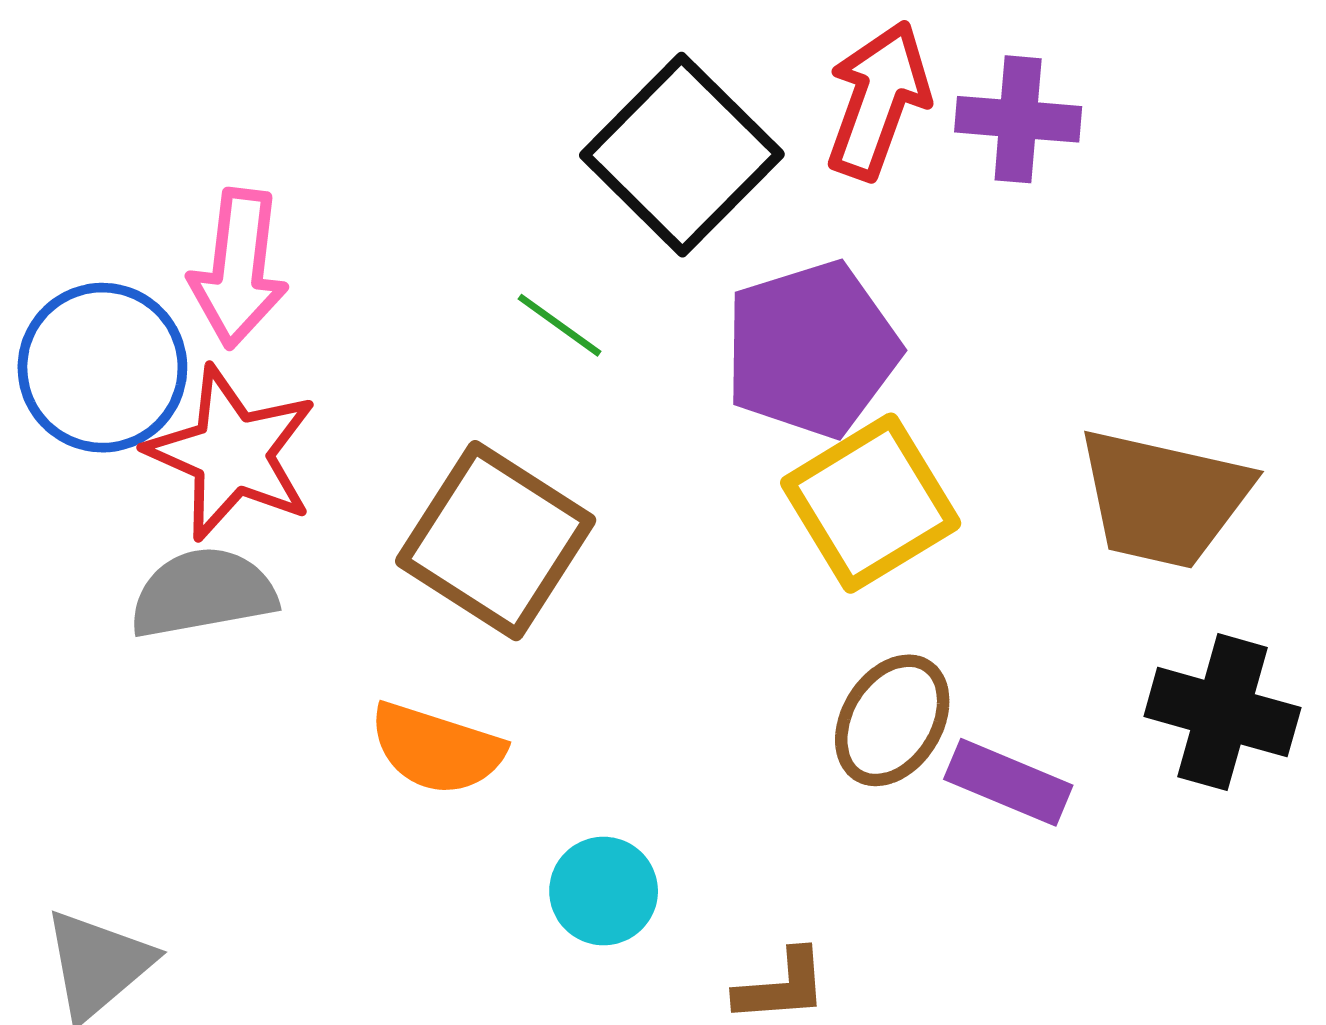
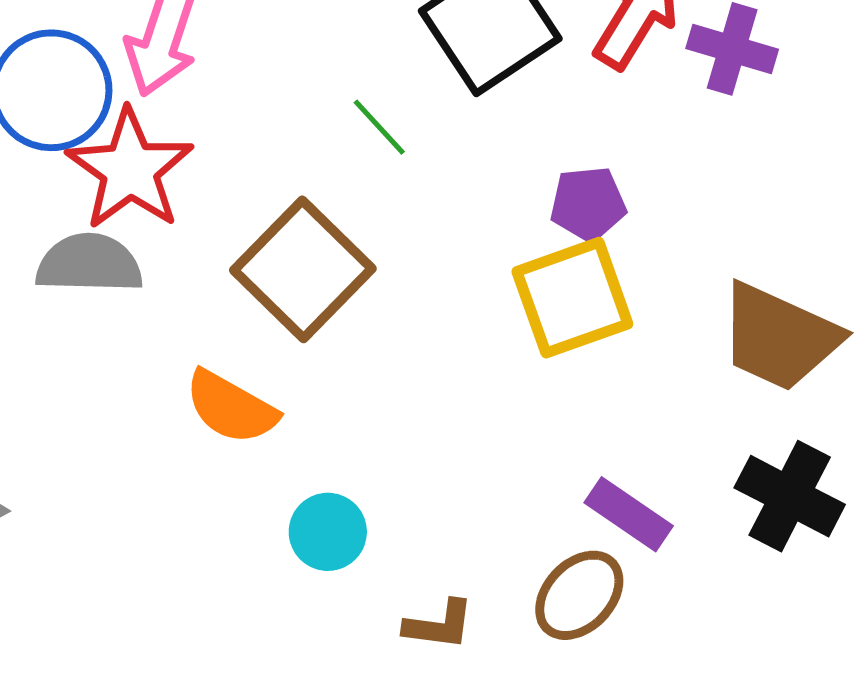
purple pentagon: (812, 349) -> (588, 204), moved, size x0.6
brown ellipse: (892, 720) -> (579, 595), moved

